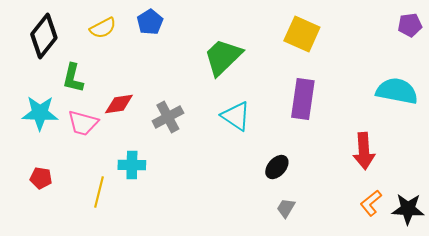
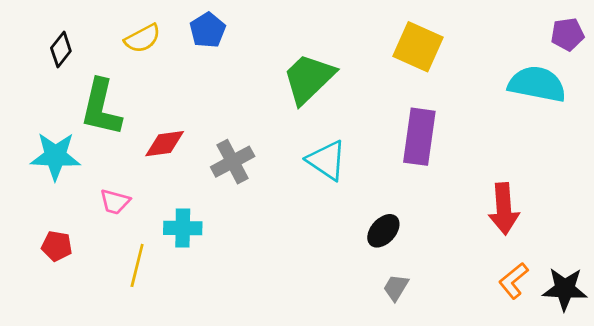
black diamond: (44, 36) -> (61, 50), size x0.6
green L-shape: (73, 78) -> (101, 108), size x1.4
cyan semicircle: (397, 91) -> (537, 84), moved
pink trapezoid: (83, 123) -> (115, 202), moved, size x0.7

